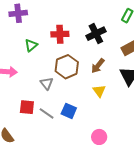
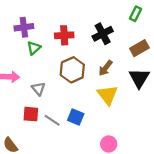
purple cross: (18, 13) -> (24, 27), moved
gray triangle: (47, 83) -> (38, 89), moved
yellow triangle: (99, 91) -> (108, 95), size x1.5

